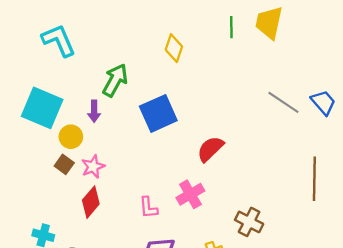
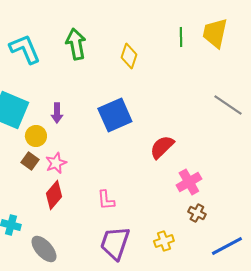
green arrow: (115, 80) -> (76, 44), moved, turned -40
pink cross: (190, 194) -> (189, 182), moved
brown cross: (249, 222) -> (197, 213), size x0.7

